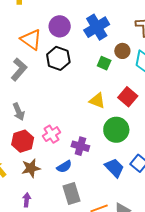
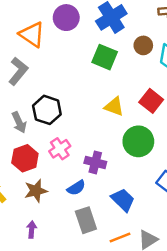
black hexagon: (58, 58) -> (47, 110), moved
green square: (104, 63) -> (105, 57), moved, size x1.5
blue trapezoid: (114, 168) -> (123, 200), moved

